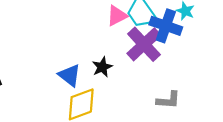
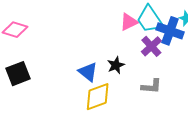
purple cross: (144, 44) -> (151, 46), size x0.7
gray L-shape: (168, 100) -> (151, 86), moved

